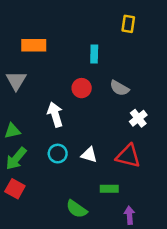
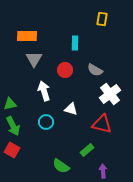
gray triangle: (16, 81) -> (34, 59), moved
white cross: (138, 118) -> (110, 94), size x1.5
white triangle: (89, 155) -> (71, 109), moved
green arrow: (16, 159) -> (13, 126), turned -66
green rectangle: (109, 189) -> (87, 150), turned -40

